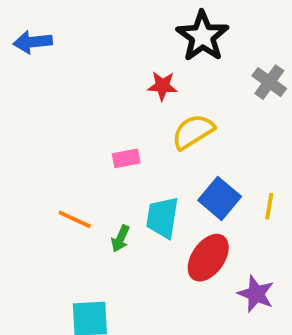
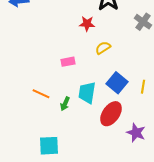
yellow semicircle: (193, 132) -> (103, 48), size x0.7

